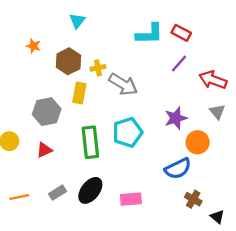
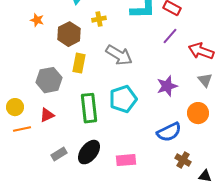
yellow cross: (98, 68) -> (99, 19), moved
orange circle: (198, 142) -> (198, 113), moved
orange line: (19, 197) -> (22, 129), moved
black triangle: (217, 217) -> (205, 176), turned -32

